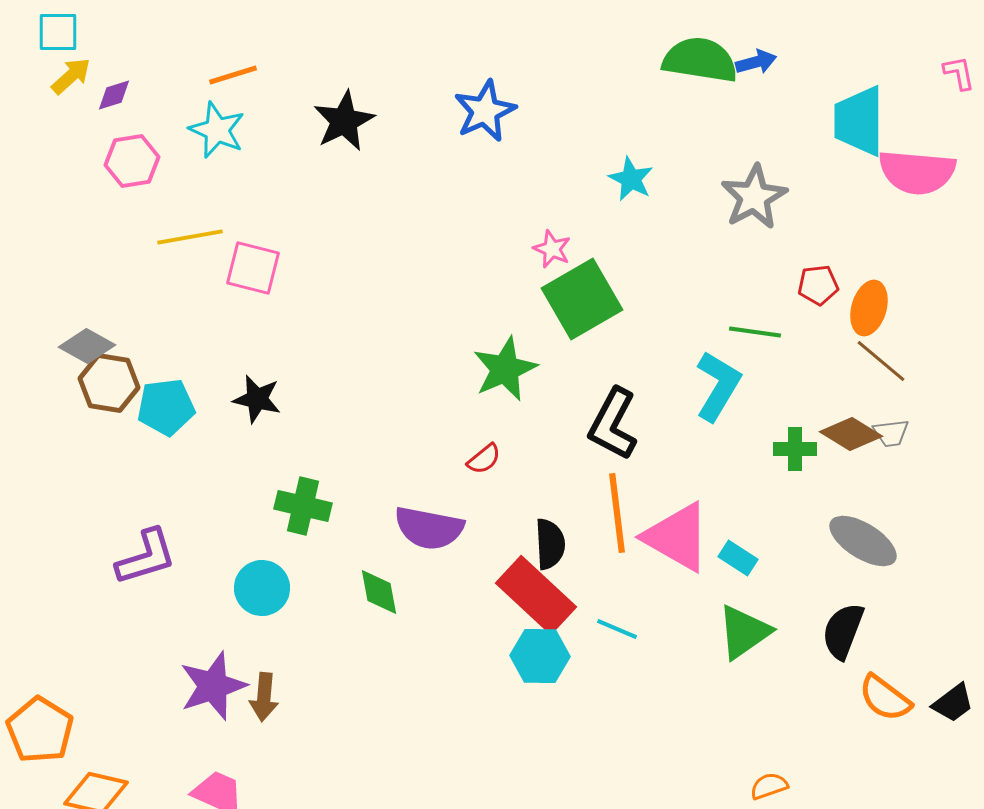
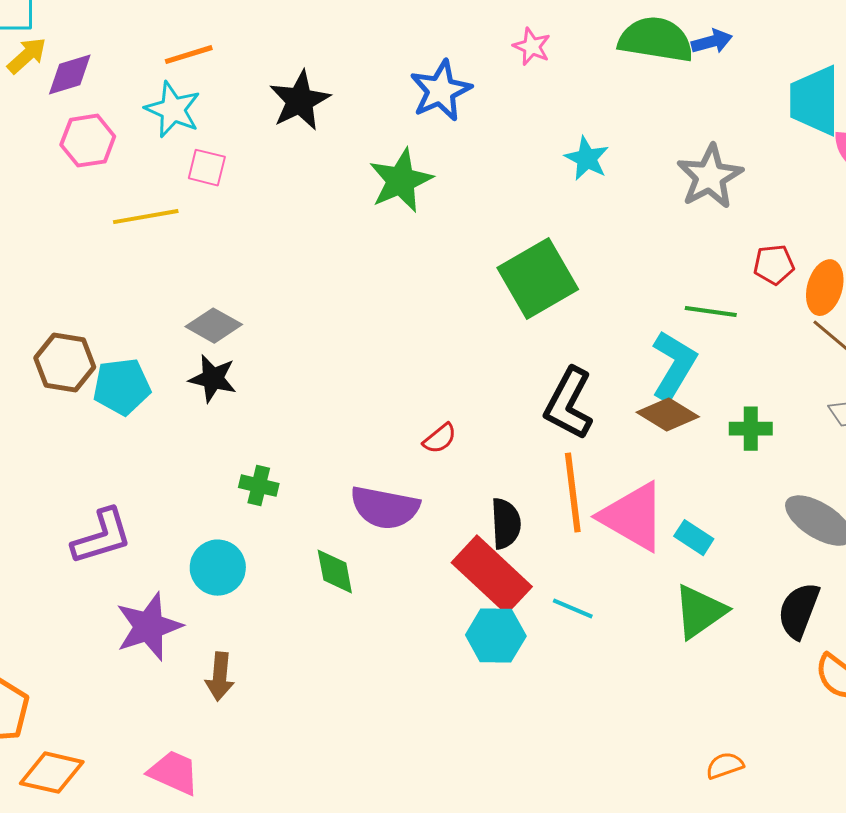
purple diamond: (114, 95) -> (70, 75), size x1.4
pink star: (552, 249) -> (532, 47), moved
pink square: (253, 268) -> (207, 168), moved, size x0.7
gray diamond: (87, 346) -> (214, 326), moved
green star: (505, 369) -> (401, 181), moved
brown diamond: (851, 434) -> (668, 415), moved
green cross: (303, 506) -> (259, 486), size x0.7
purple star: (213, 686) -> (149, 627), moved

